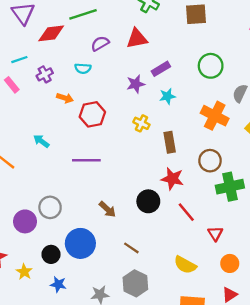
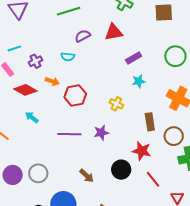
red diamond: (51, 33) -> (25, 90), moved, turned 35
purple star: (136, 84) -> (101, 133), moved
brown rectangle: (170, 142) -> (150, 122), moved
purple circle: (25, 221) -> (13, 175), moved

